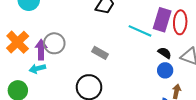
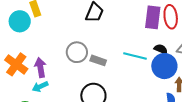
cyan line: (140, 31) -> (135, 56), moved
gray circle: (54, 43) -> (77, 52), moved
blue circle: (165, 70) -> (164, 66), size x1.6

